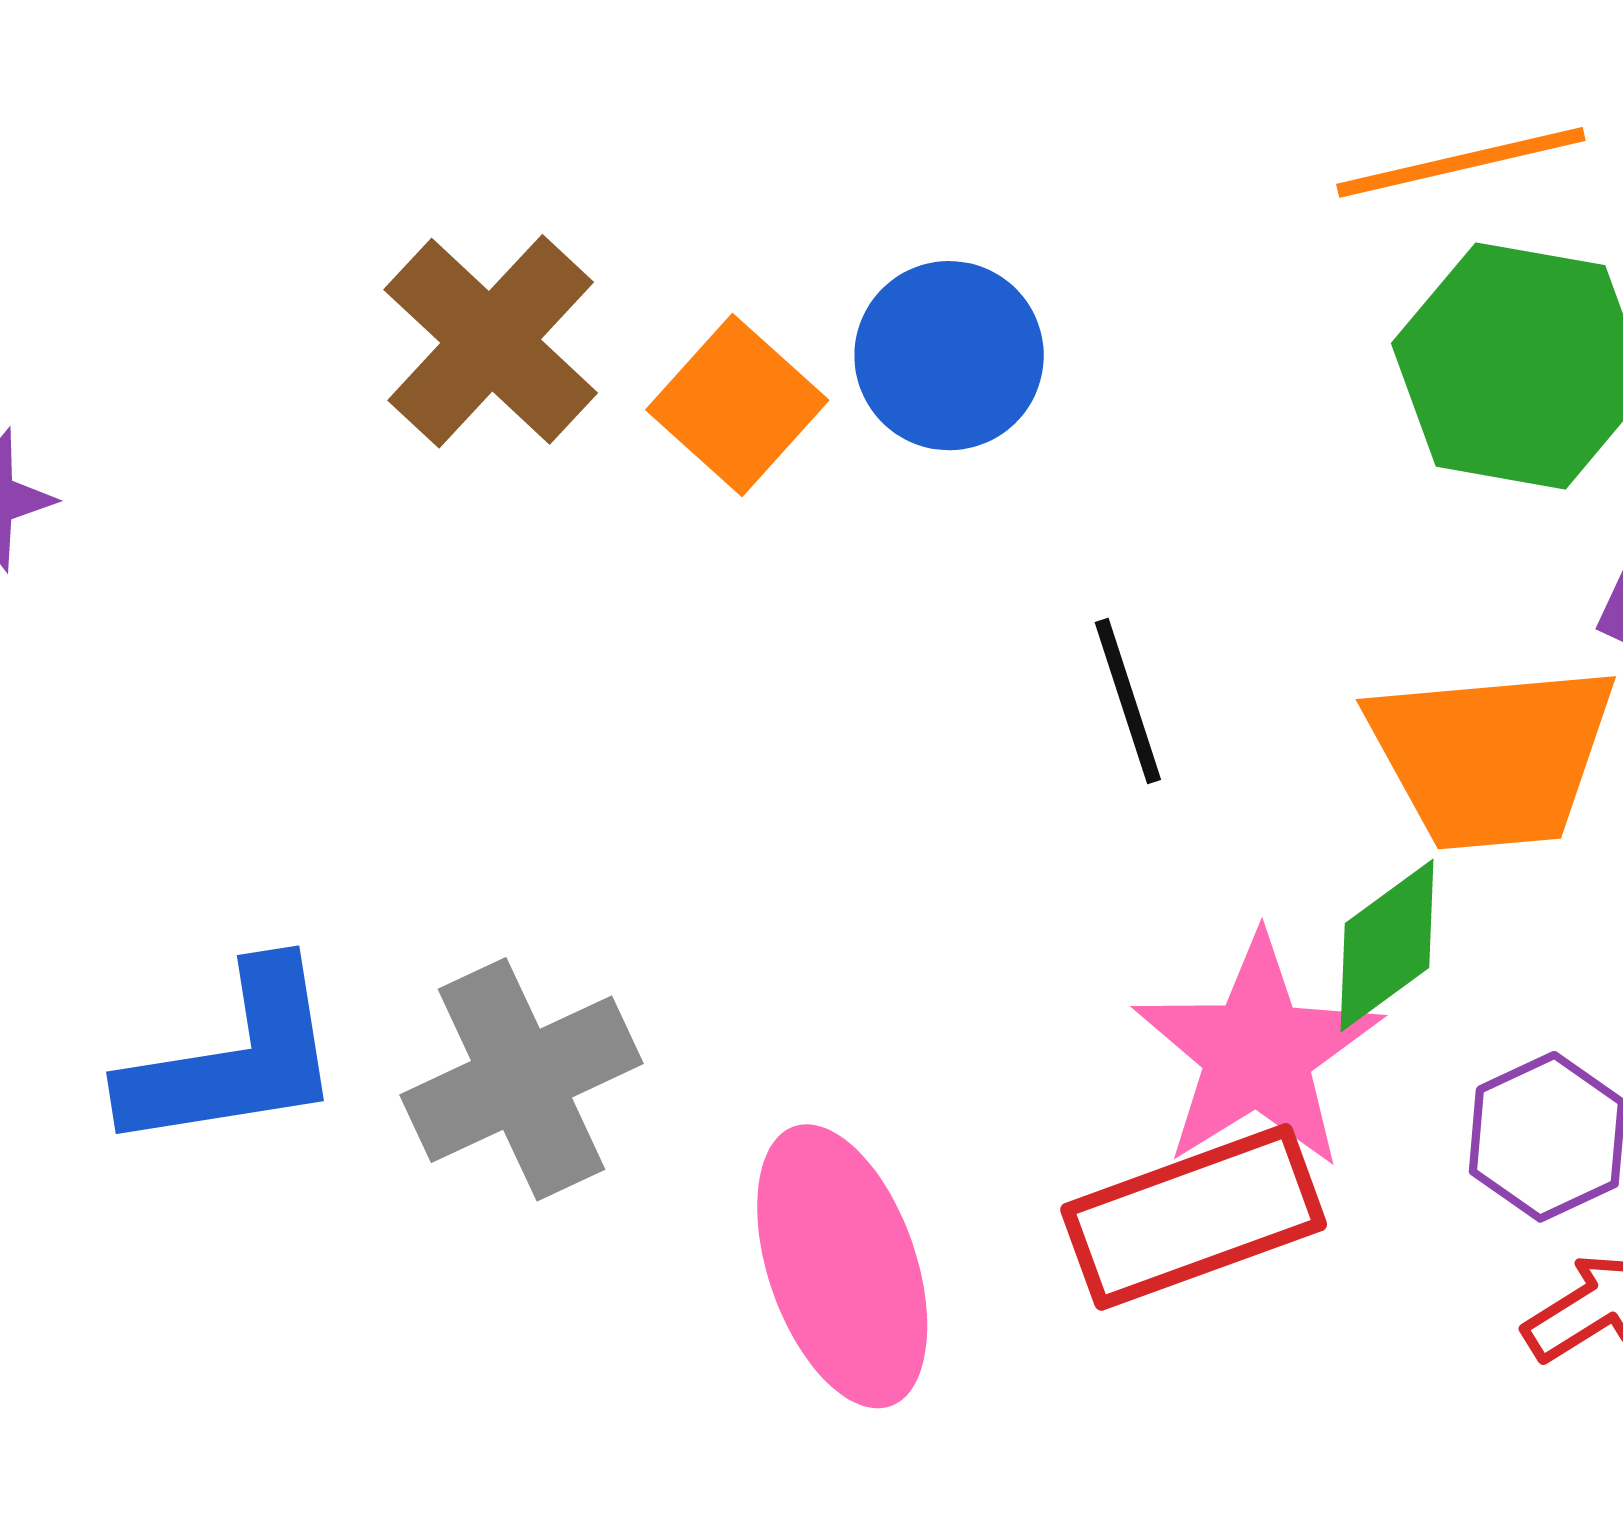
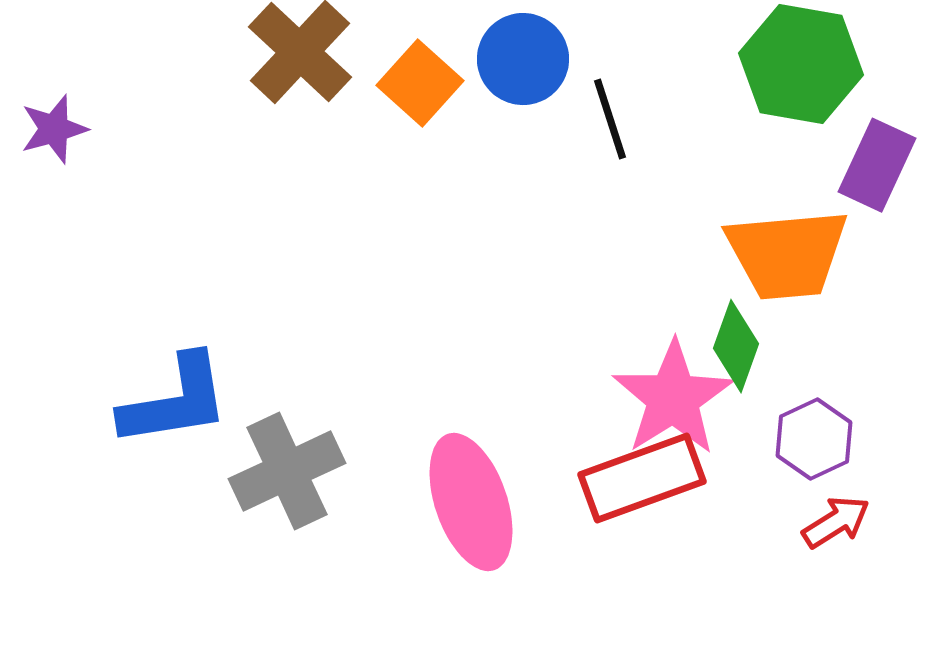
black line: (1128, 701) -> (610, 119), moved
green diamond: (1387, 946) -> (736, 346), turned -34
gray cross: (521, 1079) -> (287, 471), moved

